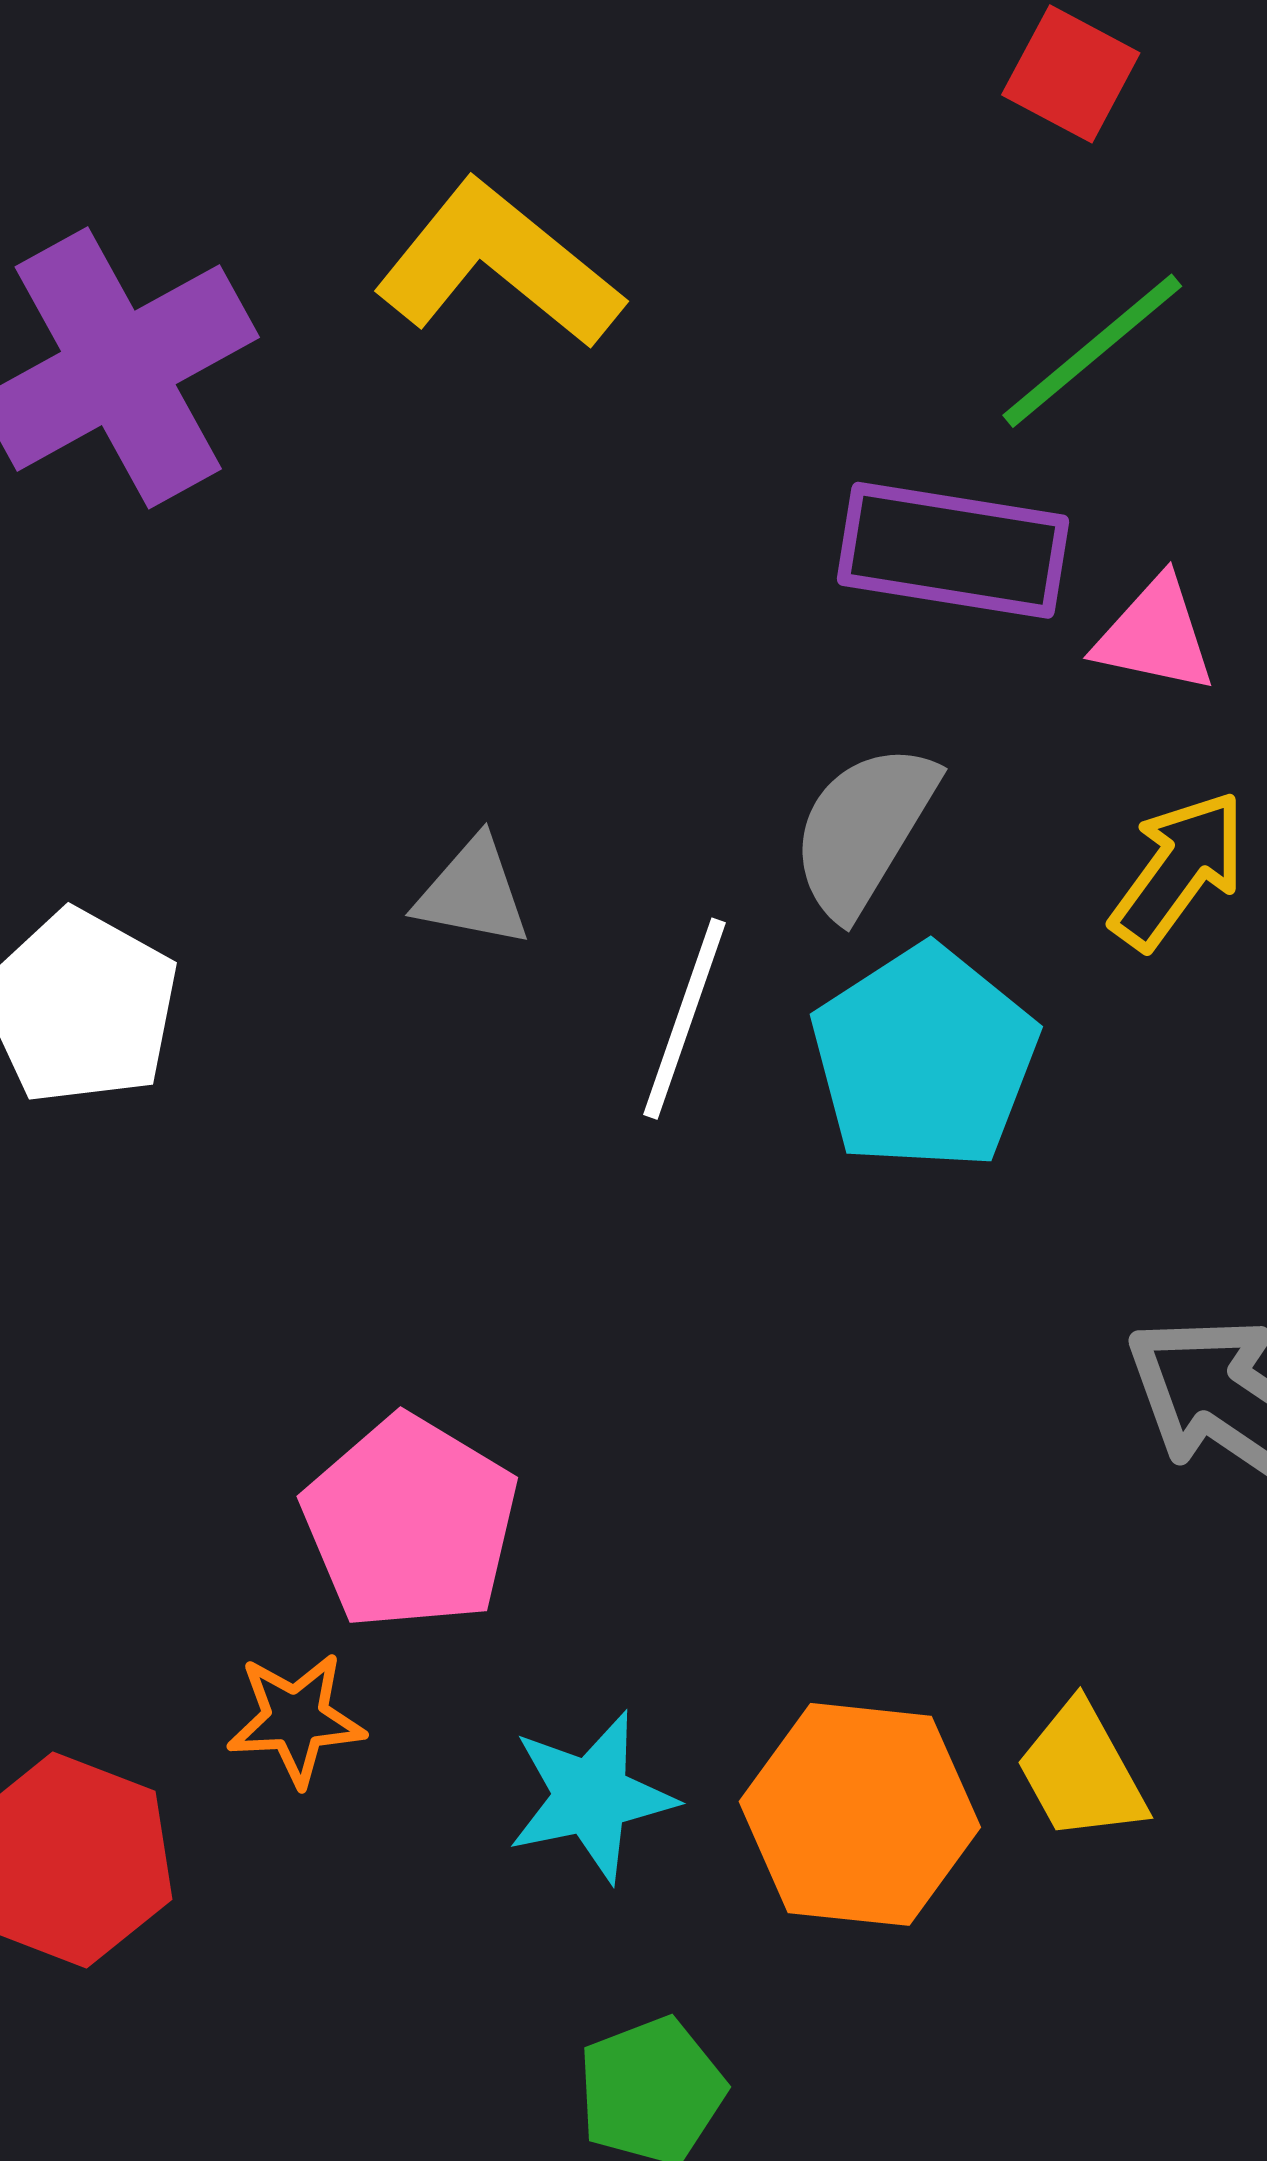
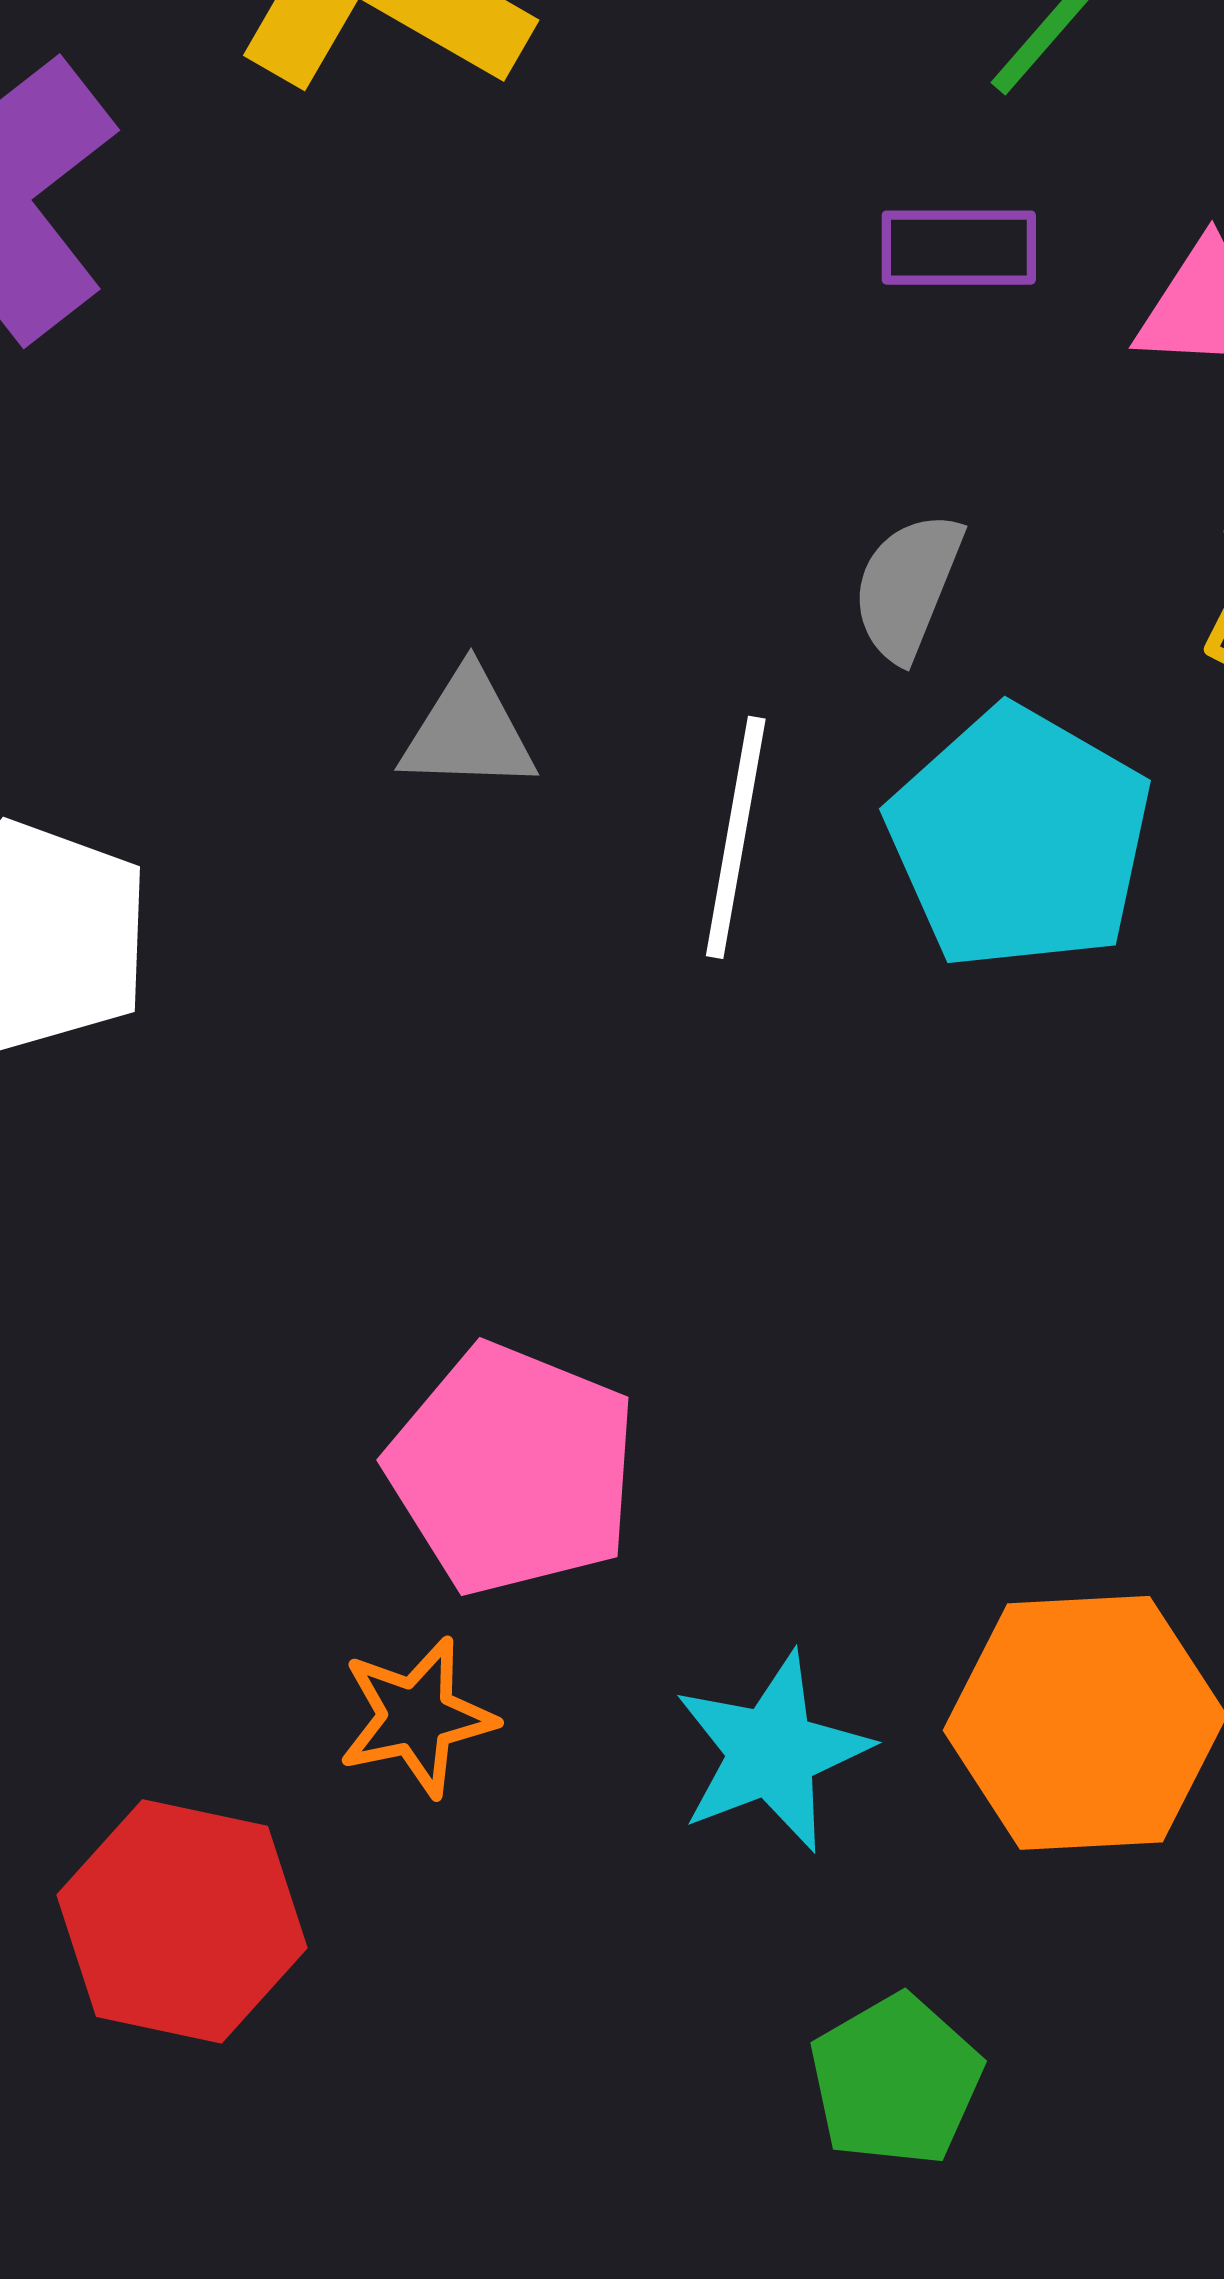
purple rectangle: (953, 550) -> (959, 248), size x0.6
gray semicircle: (864, 830) -> (907, 586), size x0.7

